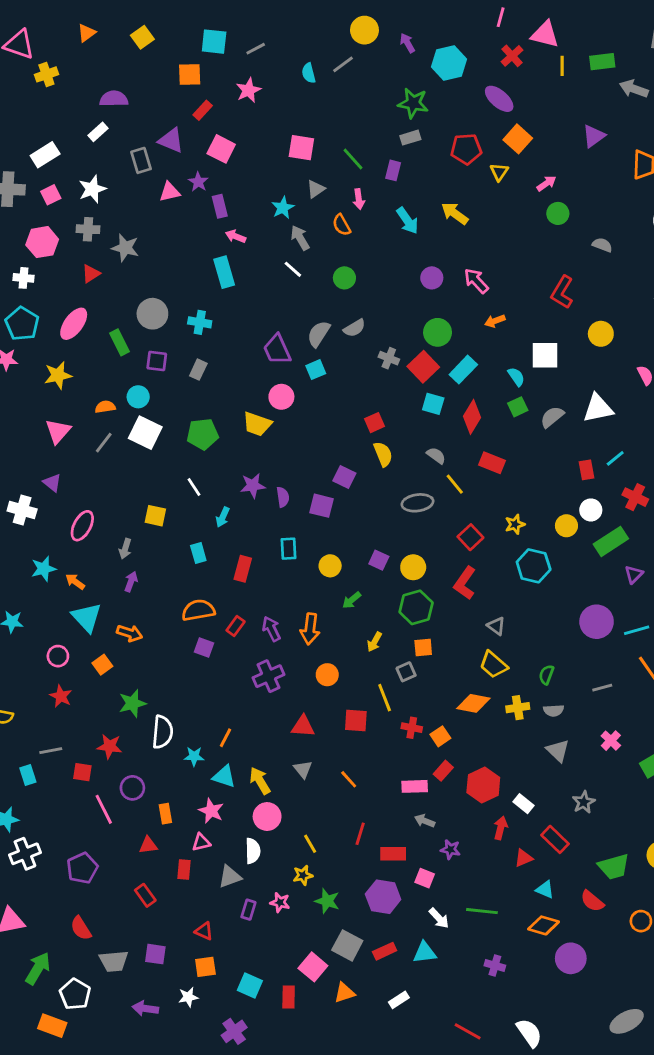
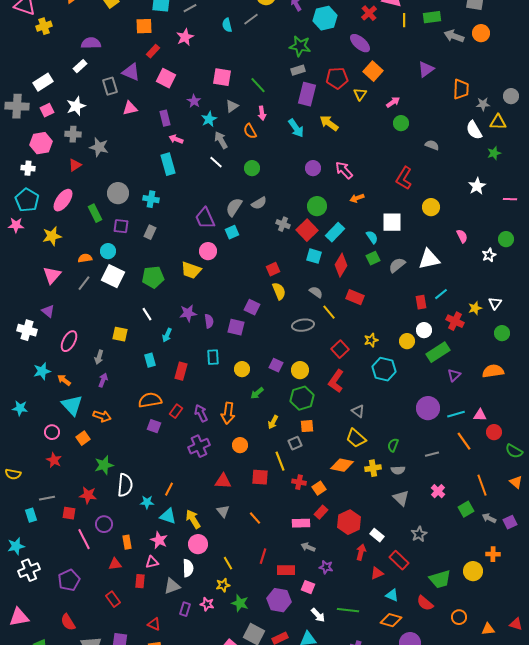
purple rectangle: (393, 170) -> (307, 94), moved, size x1.6
purple star: (198, 182) -> (194, 101), moved

